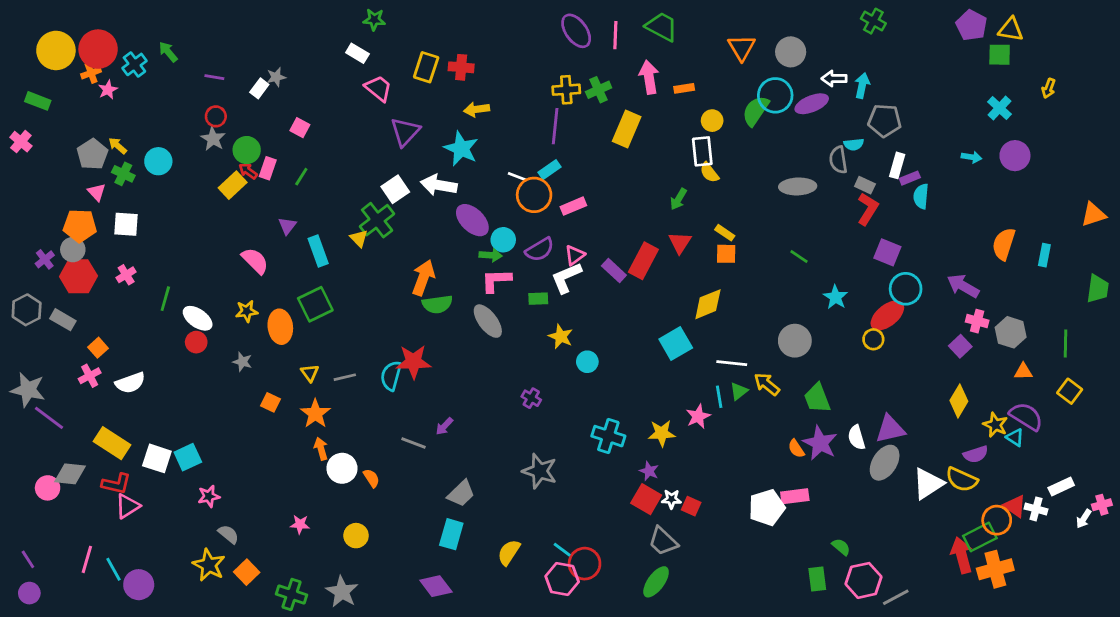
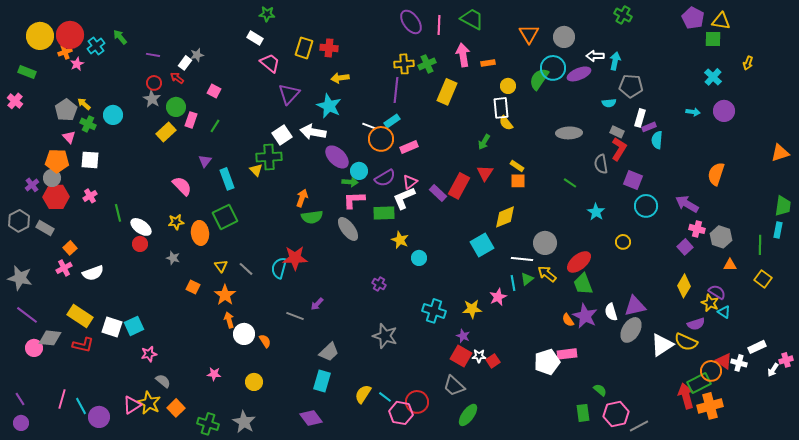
gray semicircle: (838, 160) -> (601, 164), moved
red arrow: (248, 171) -> (177, 78), moved
green cross: (377, 220) -> (269, 157), turned 35
cyan rectangle: (1044, 255) -> (778, 230), moved
orange arrow: (423, 278) -> (302, 198), size x0.7
green line: (165, 299) -> (118, 213), turned -30
green rectangle: (538, 299) -> (384, 213), size x1.5
red ellipse: (887, 315) -> (579, 262), moved
gray circle: (795, 341) -> (545, 243), moved
gray line: (345, 377) -> (246, 269), turned 56
purple semicircle: (1026, 416) -> (717, 292), moved, size x0.7
purple line: (49, 418) -> (27, 315), moved
pink triangle: (127, 506) -> (132, 405), moved
red square: (691, 506) -> (493, 361), turned 32
gray trapezoid: (663, 541) -> (454, 386), moved
cyan line: (562, 550) -> (385, 397), moved

